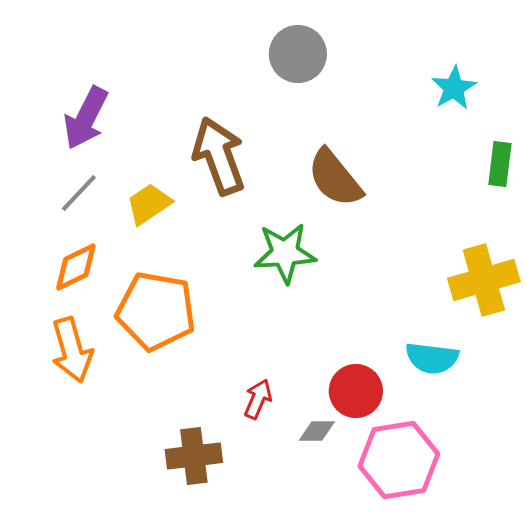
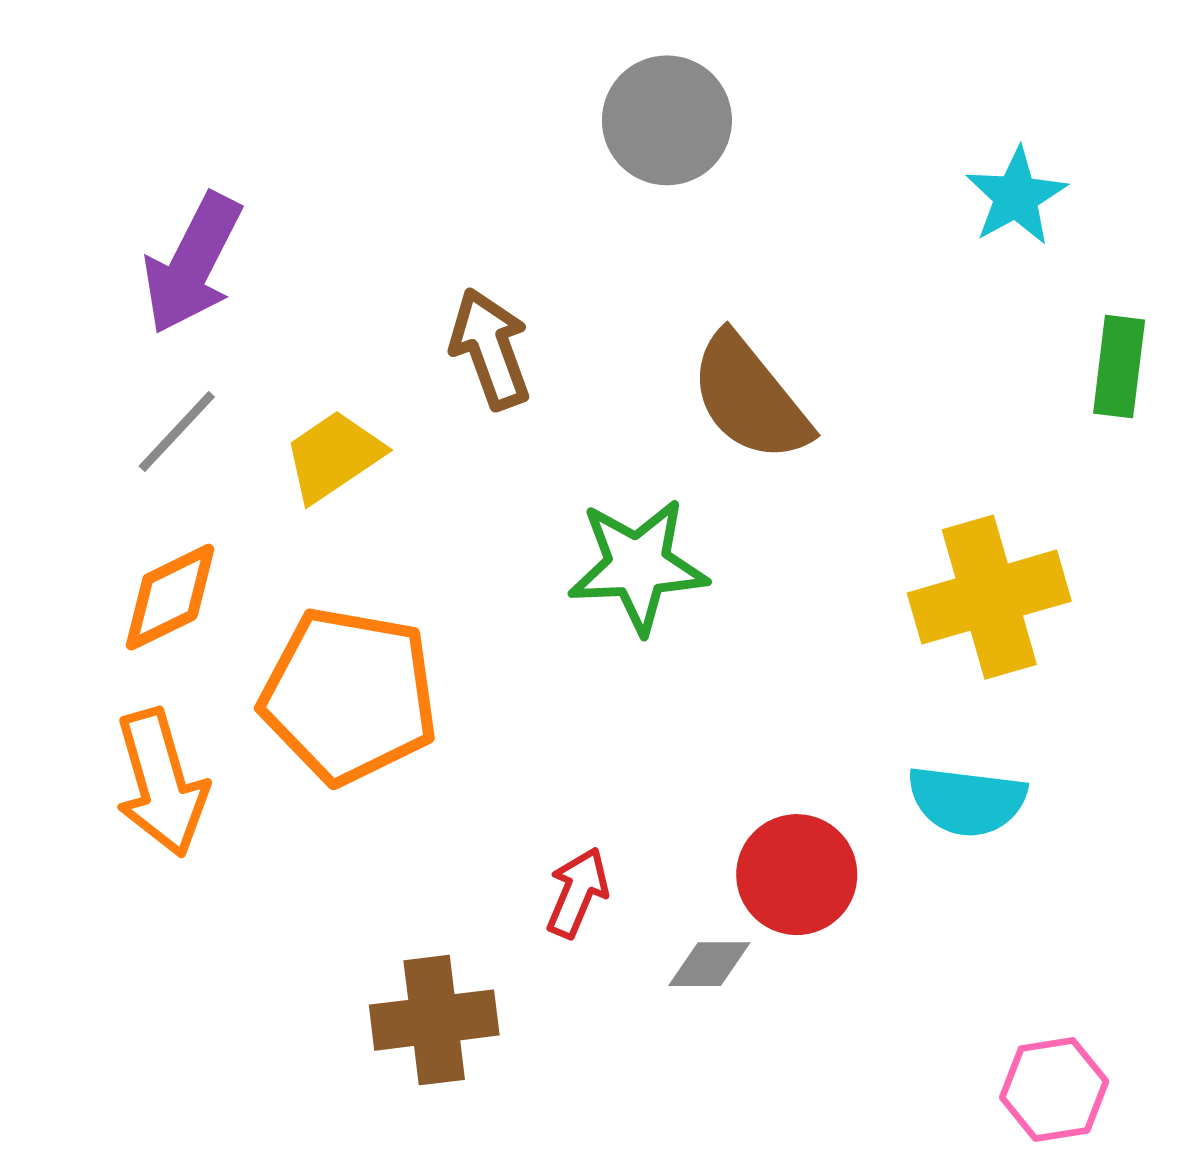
brown arrow: (219, 156) -> (490, 349), size x0.7
yellow cross: (484, 280) -> (989, 597), moved
pink hexagon: (399, 460) -> (1054, 1089), moved, size x0.6

